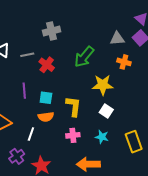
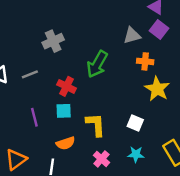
red cross: (47, 65) -> (66, 86), moved
yellow star: (103, 85) -> (157, 89), moved, turned -30
cyan square: (46, 98) -> (64, 111), moved
pink cross: (73, 135) -> (101, 159), turned -32

